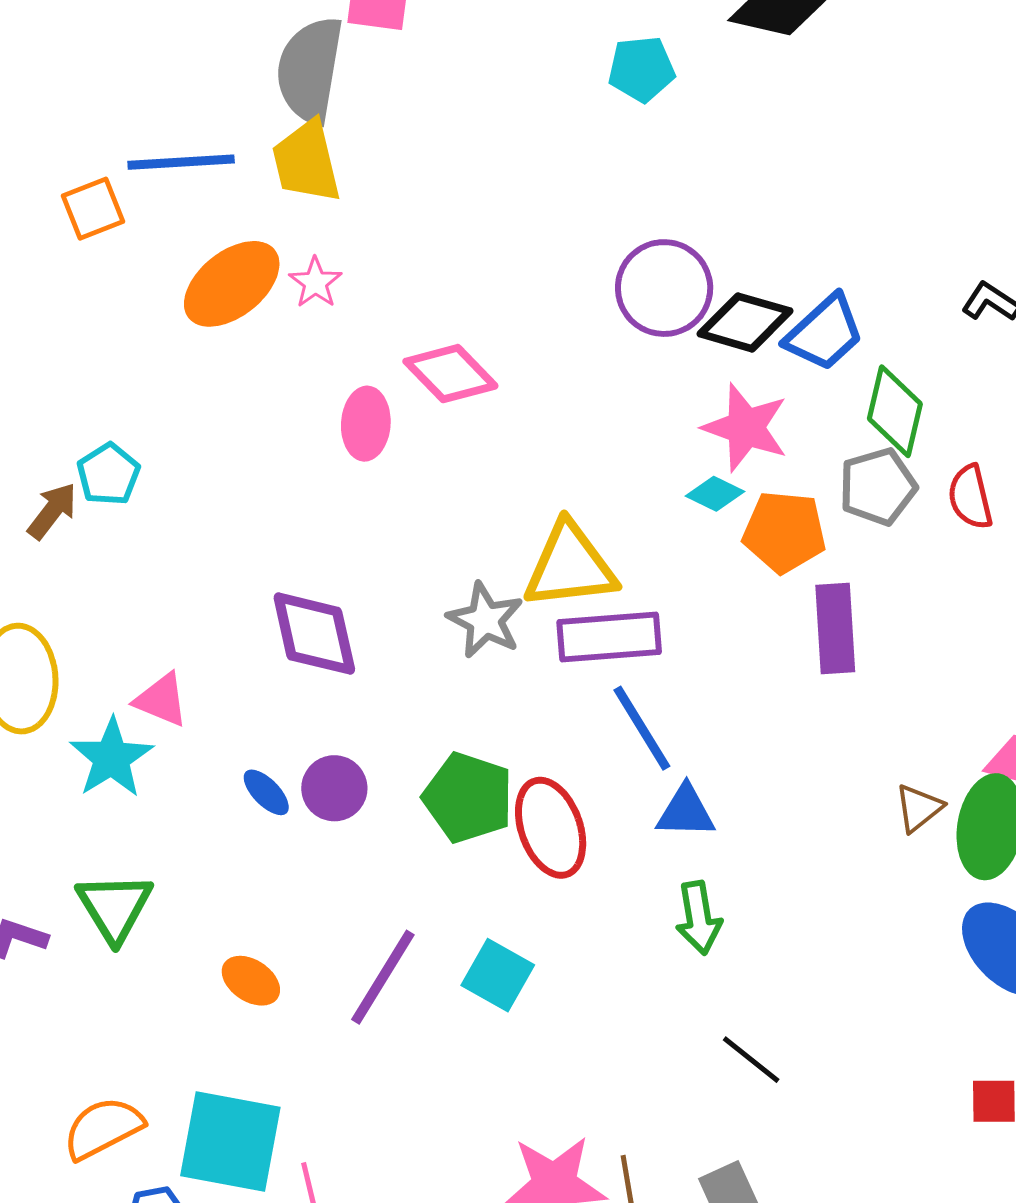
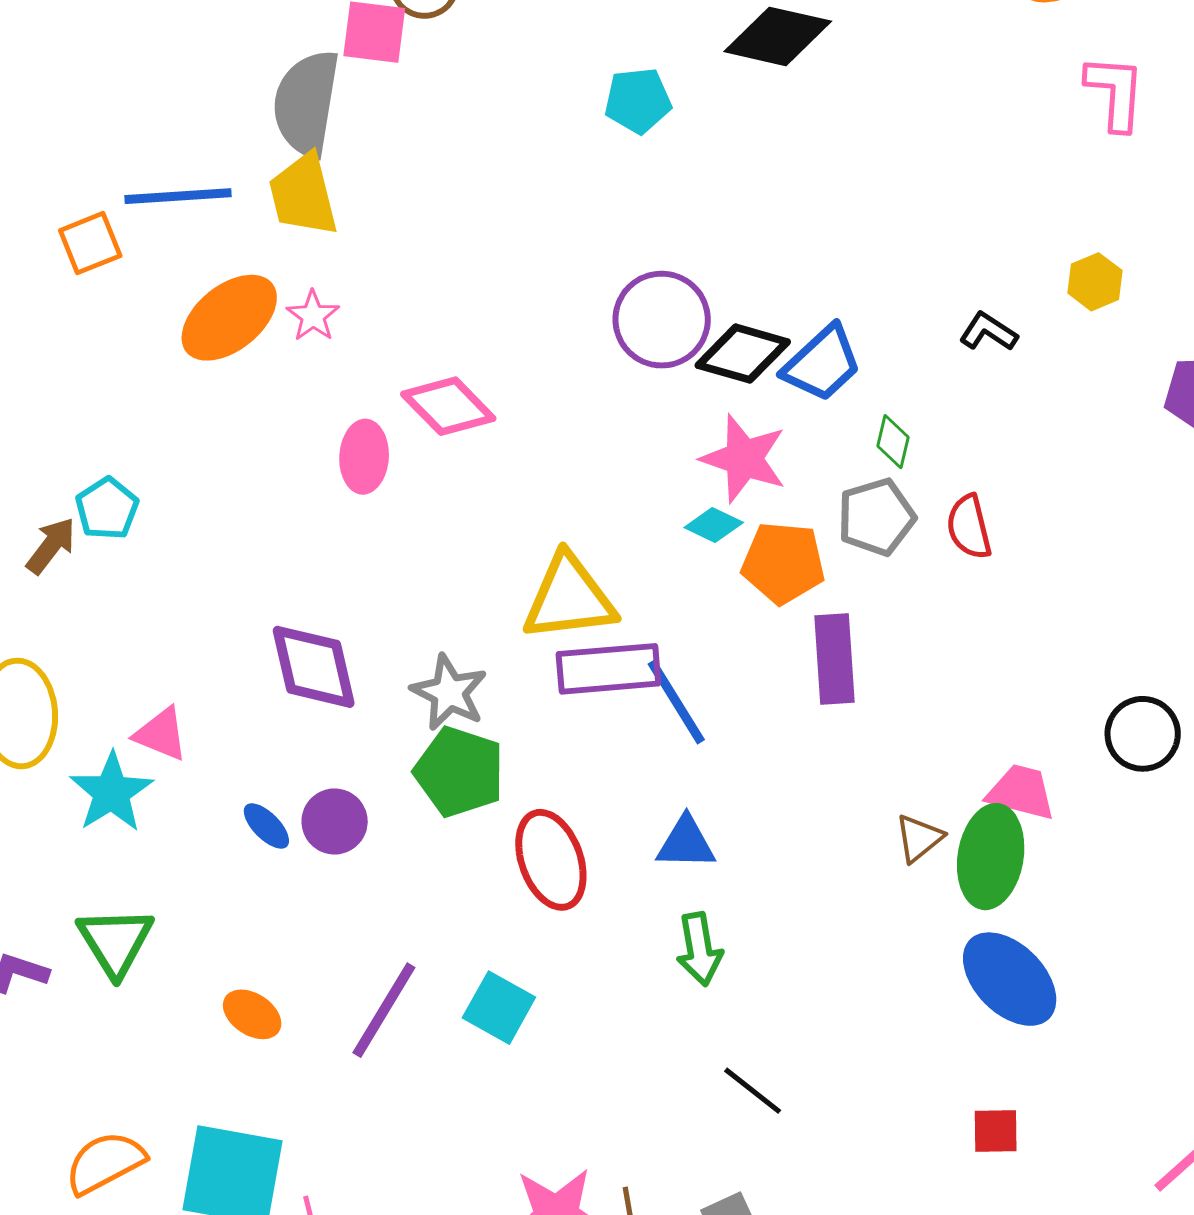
green diamond: (895, 411) -> (893, 442), size x0.6
gray star: (485, 620) -> (449, 692), moved
blue line: (642, 728) -> (676, 702), moved
green pentagon: (468, 798) -> (459, 772), moved

